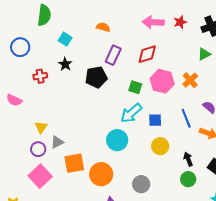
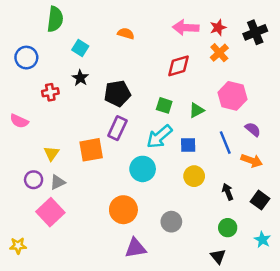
green triangle: (204, 54) -> (197, 110), moved
purple rectangle: (113, 55) -> (117, 128), moved
orange cross: (190, 80) -> (219, 53), moved
pink hexagon: (162, 81) -> (232, 96), moved
gray triangle: (57, 142) -> (58, 182), moved
purple circle: (38, 149) -> (34, 180), moved
orange square: (74, 163) -> (91, 150), moved
green circle: (188, 179) -> (228, 228), moved

